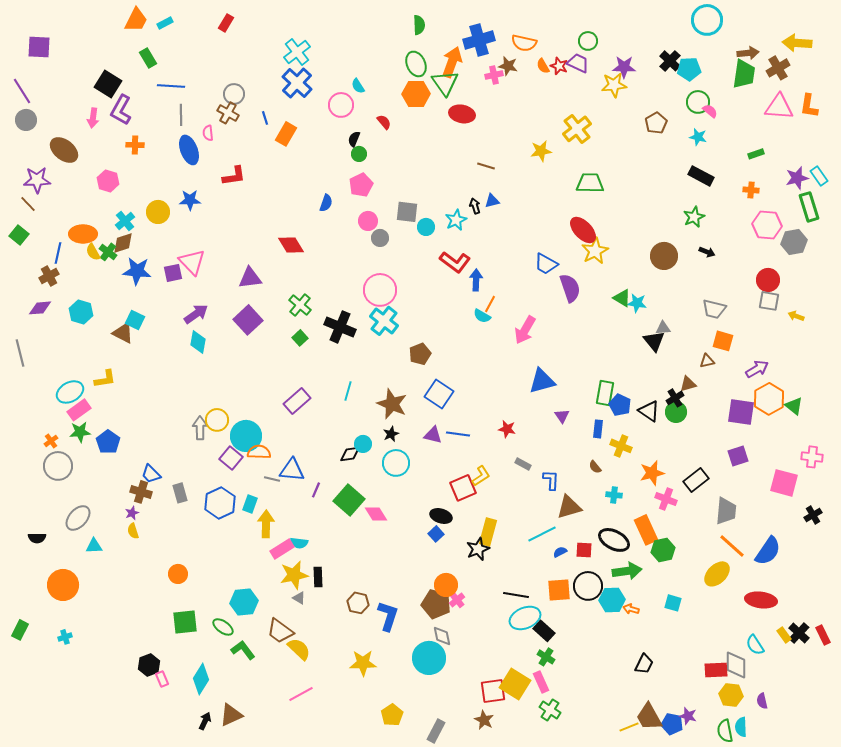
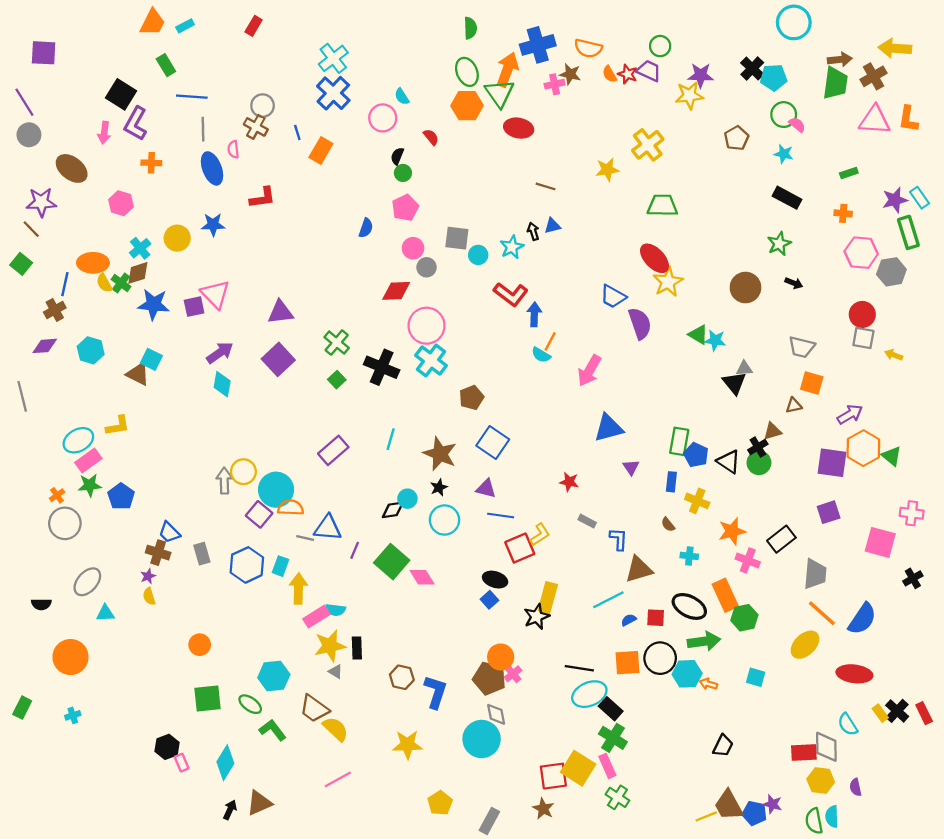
red diamond: (291, 245) -> (396, 291), moved, turned -60
blue line: (458, 434) -> (501, 516), moved
green cross: (546, 657) -> (613, 738), size x1.4

